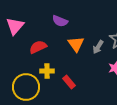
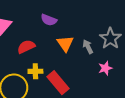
gray arrow: (98, 47) -> (88, 47), turned 120
red rectangle: (69, 82) -> (58, 83), size x1.6

